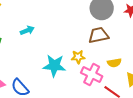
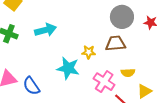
cyan arrow: (27, 30) -> (45, 30), size x1.5
yellow star: (78, 57) -> (89, 52), moved

